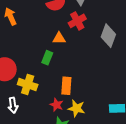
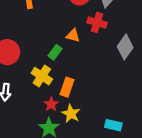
red cross: (77, 21) -> (97, 23), turned 30
yellow cross: (28, 84) -> (42, 76), moved

